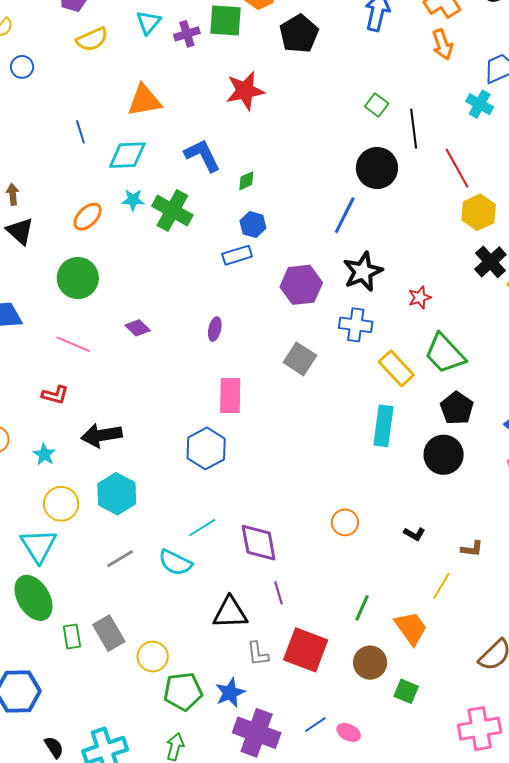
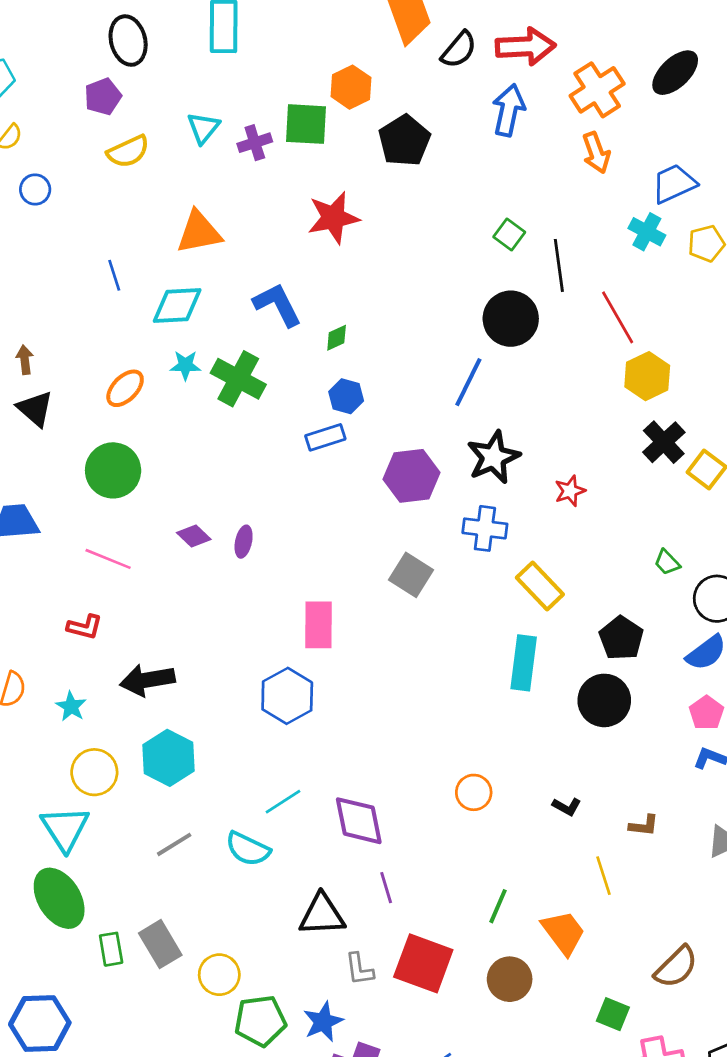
purple ellipse: (215, 329) -> (244, 542), moved
green trapezoid: (445, 354) -> (667, 562), moved, size x0.5
yellow line: (441, 586) -> (603, 876), turned -48
green square: (406, 691) -> (613, 1014), moved

